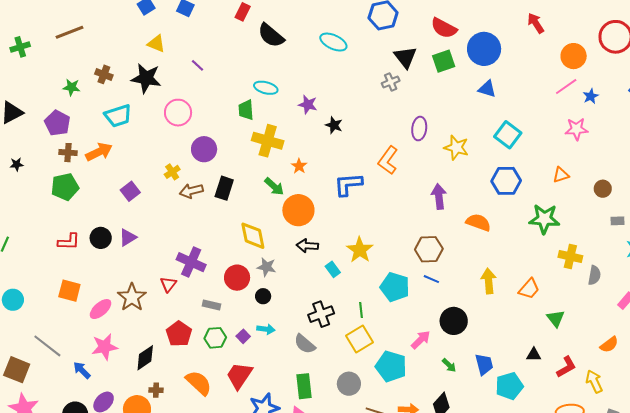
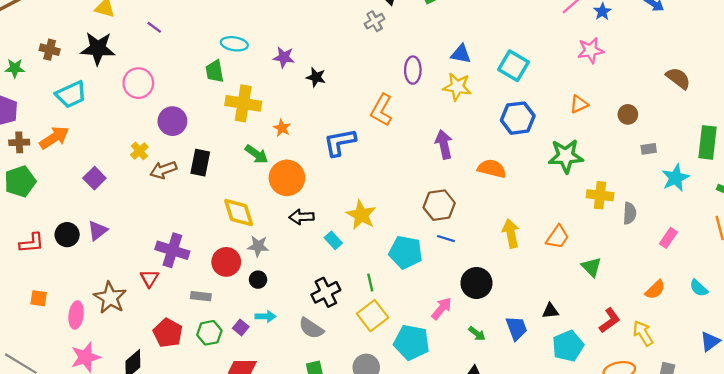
blue triangle: (487, 89) -> (461, 54), moved
orange square: (69, 291) -> (39, 298), size x0.7
pink ellipse: (101, 309) -> (76, 315), turned -35
black triangle: (534, 355) -> (550, 311), moved
cyan pentagon: (509, 386) -> (568, 346), moved

